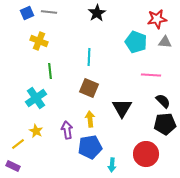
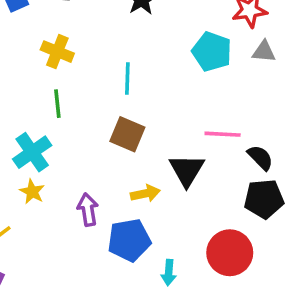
yellow cross: (39, 41) -> (57, 52), moved
pink line: (151, 75) -> (223, 134), moved
yellow arrow: (90, 119) -> (145, 193), moved, turned 84
yellow star: (36, 131) -> (32, 192), moved

